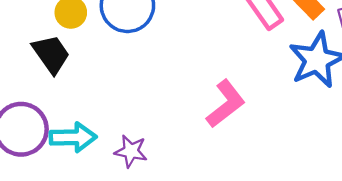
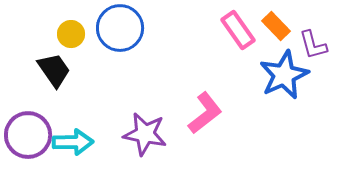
purple star: (131, 151) -> (145, 134), moved, size x1.5

